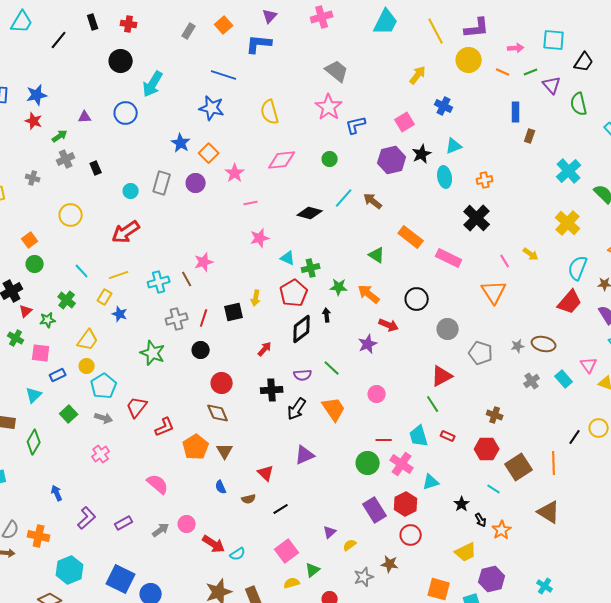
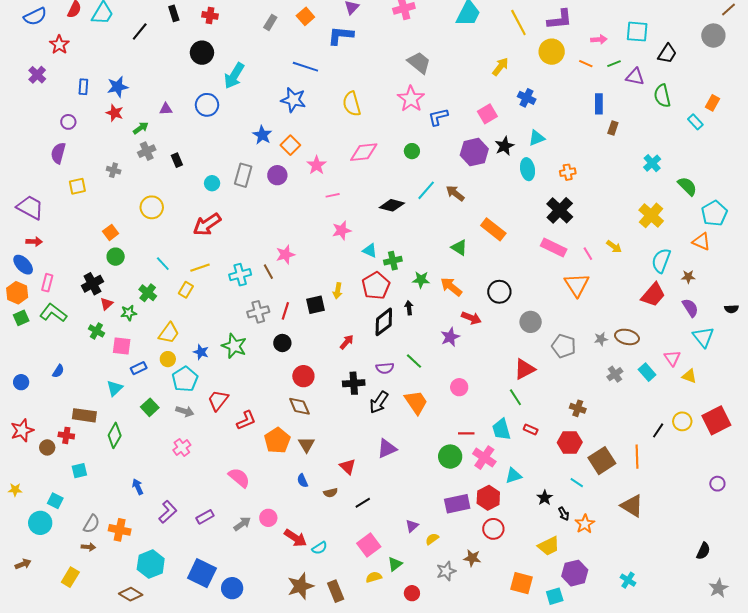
purple triangle: (552, 85) -> (635, 77), turned -36
cyan cross: (569, 171) -> (652, 163), size x0.7
pink rectangle: (449, 258) -> (554, 248), moved
blue star: (120, 314) -> (201, 352), moved
purple rectangle: (375, 510) -> (457, 504), turned -70

